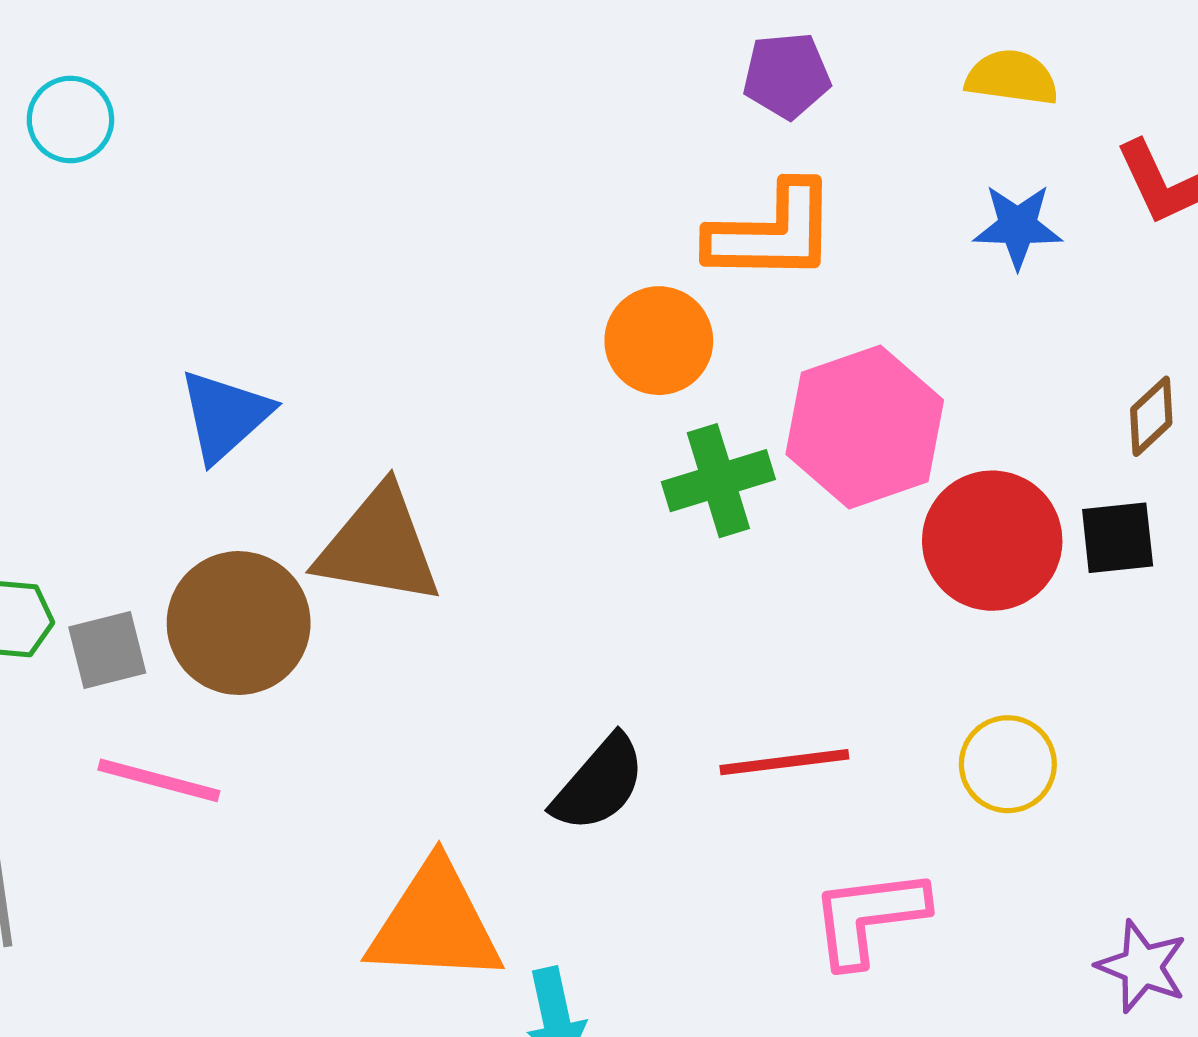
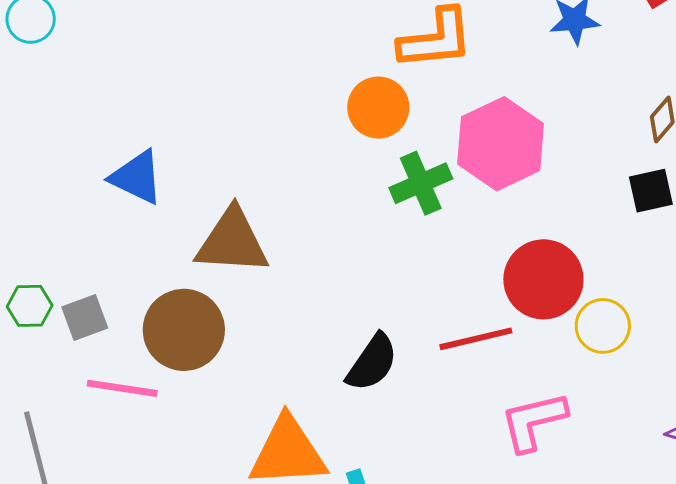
blue triangle: (225, 416) -> (137, 177), turned -46
red circle: (992, 541) -> (543, 279), moved
brown circle: (239, 623) -> (184, 330), moved

